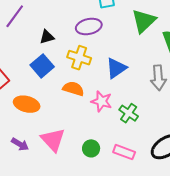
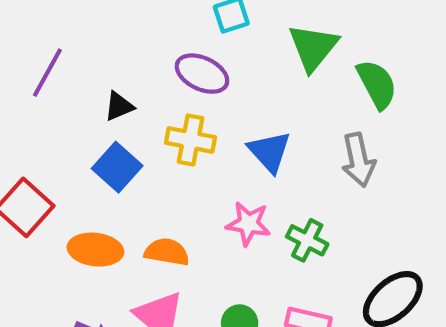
purple ellipse: (89, 26) -> (202, 74), turned 45
blue triangle: (116, 68) -> (269, 152), turned -30
orange semicircle: (73, 89) -> (167, 252), moved

